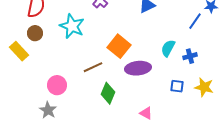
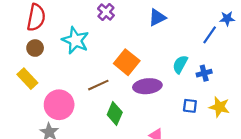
yellow rectangle: (19, 51) -> (27, 79), moved
pink circle: (57, 85) -> (59, 105), size x1.4

